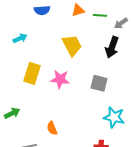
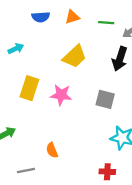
orange triangle: (78, 10) -> (72, 17), moved
yellow trapezoid: (72, 45) -> (75, 56), turned 75

